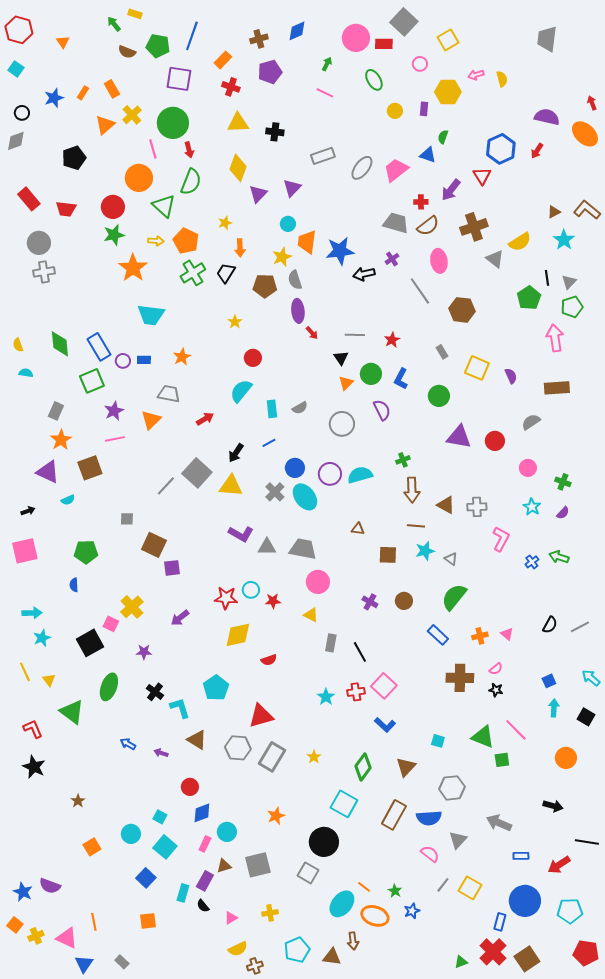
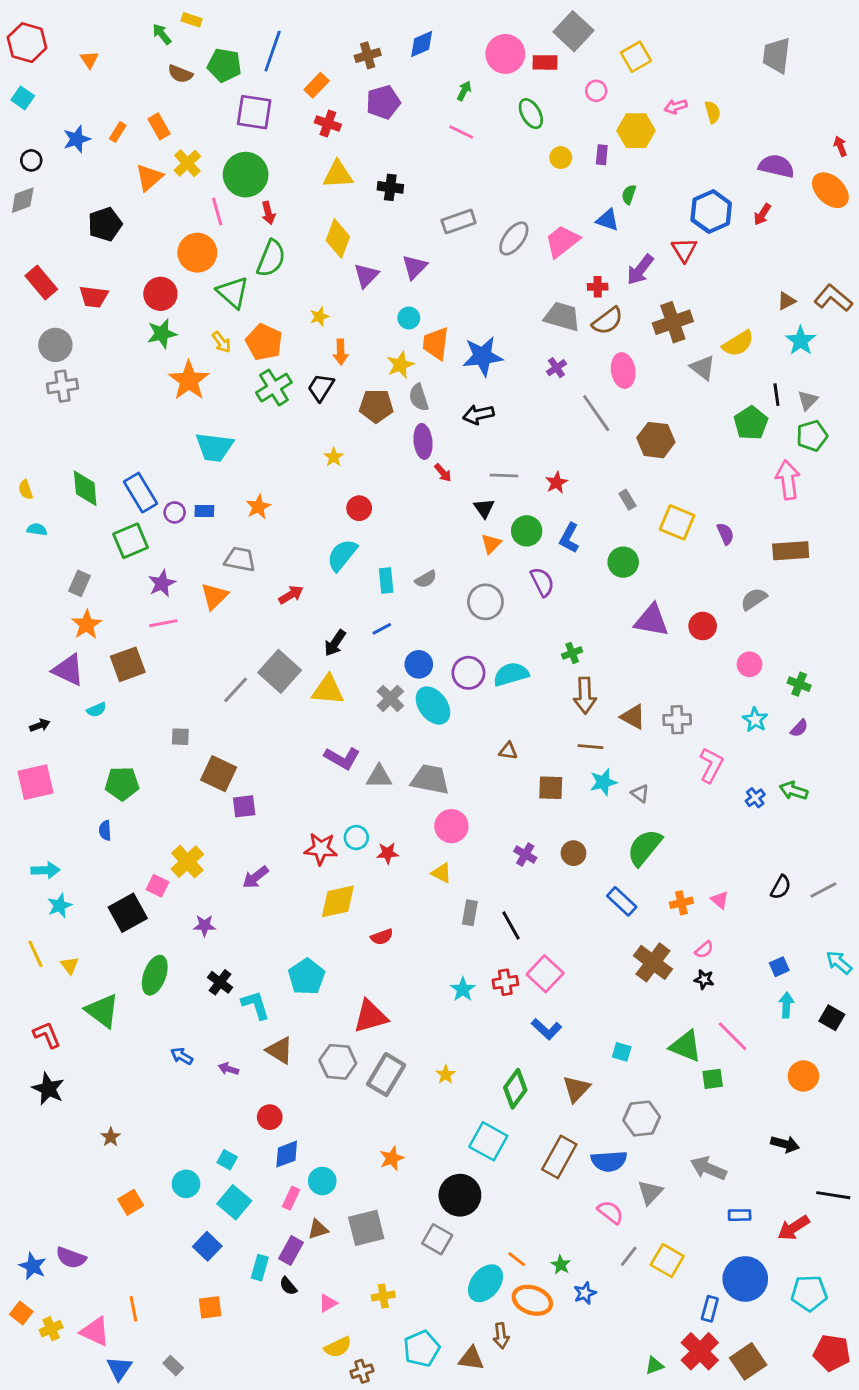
yellow arrow: (156, 241) -> (221, 342), turned 49
black arrow: (364, 274) -> (478, 414), moved
brown cross: (460, 678) -> (653, 962), turned 36

